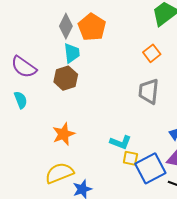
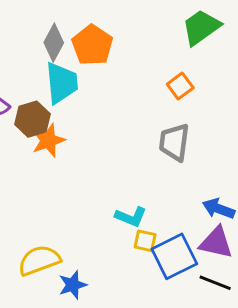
cyan trapezoid: (72, 53) -> (62, 83), size x1.4
brown hexagon: (66, 78) -> (32, 119), moved
orange star: (64, 134) -> (48, 140), moved

